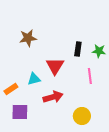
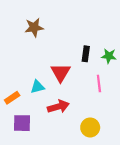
brown star: (28, 38) -> (34, 27), moved

